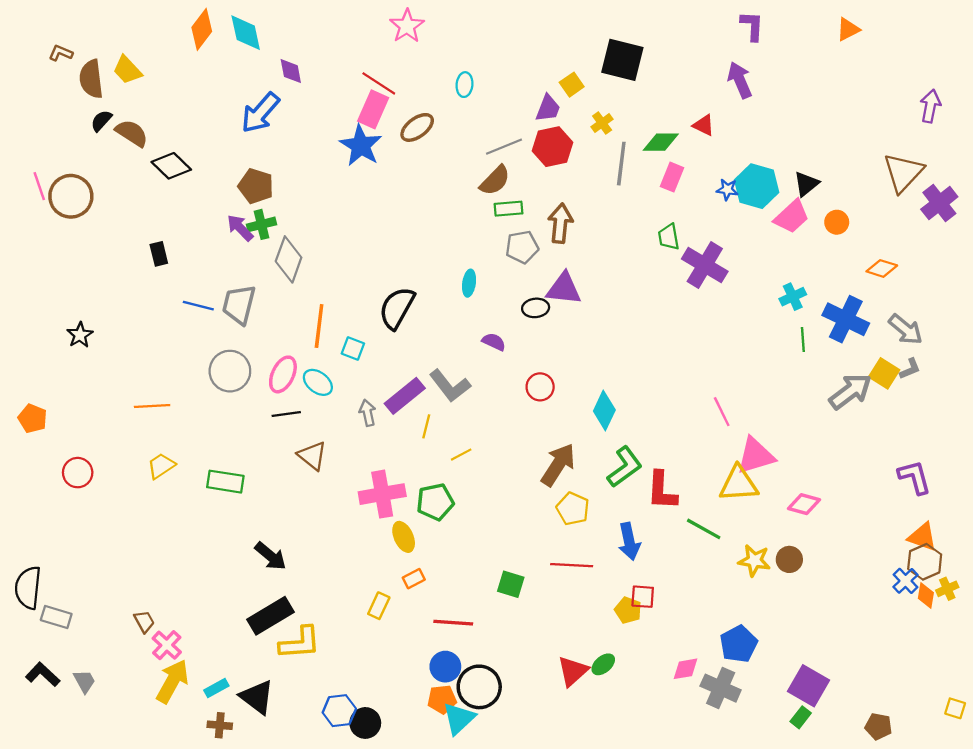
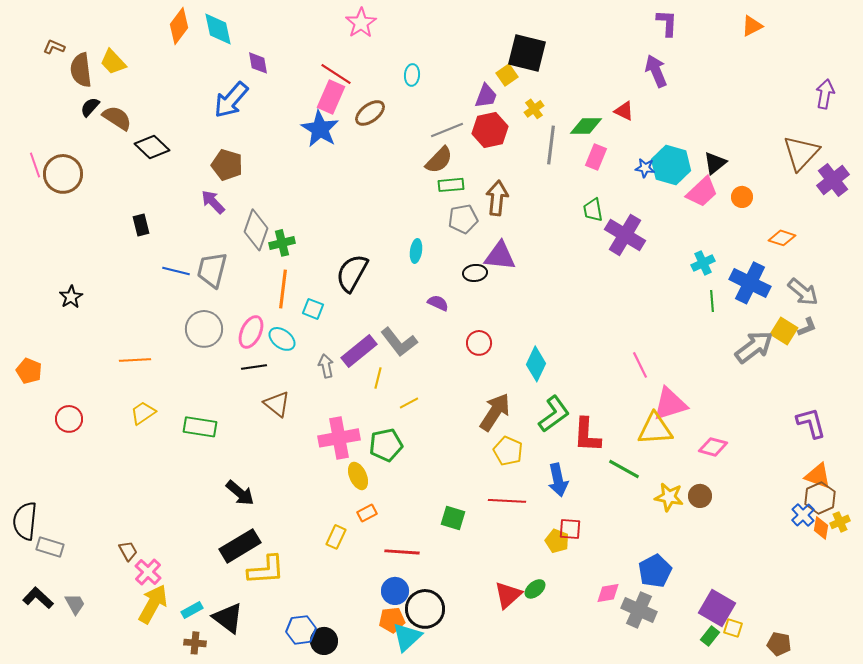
black square: (622, 60) -> (527, 53), moved
green cross: (261, 224) -> (282, 243), moved
yellow square: (955, 708) -> (733, 628), moved

